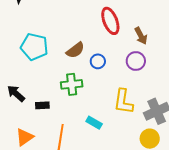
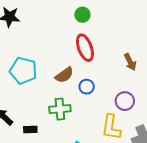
red ellipse: (110, 21) -> (85, 48), moved
purple circle: (136, 61) -> (125, 101), moved

